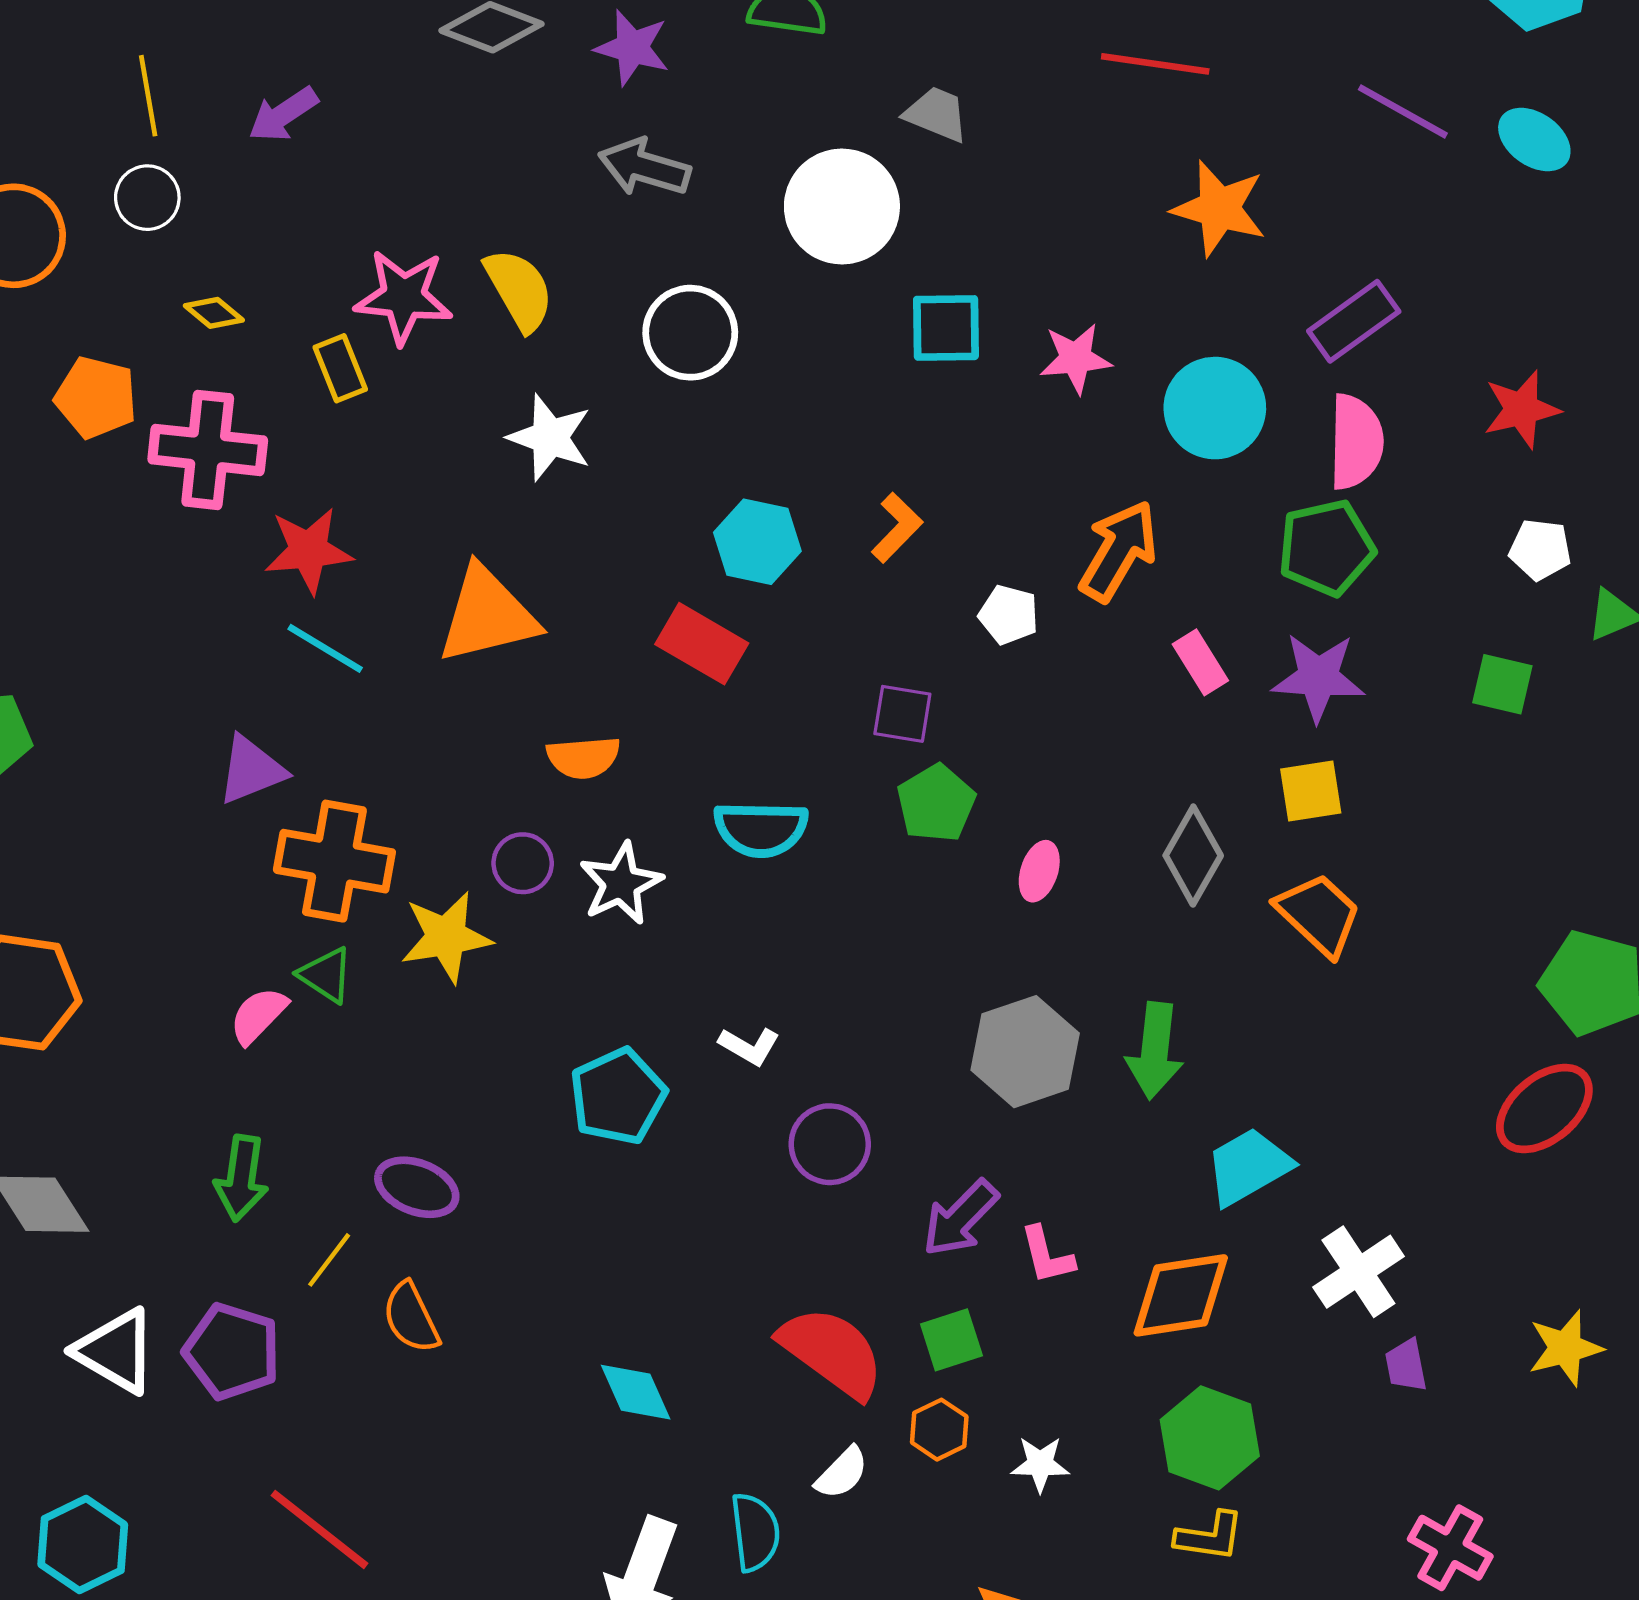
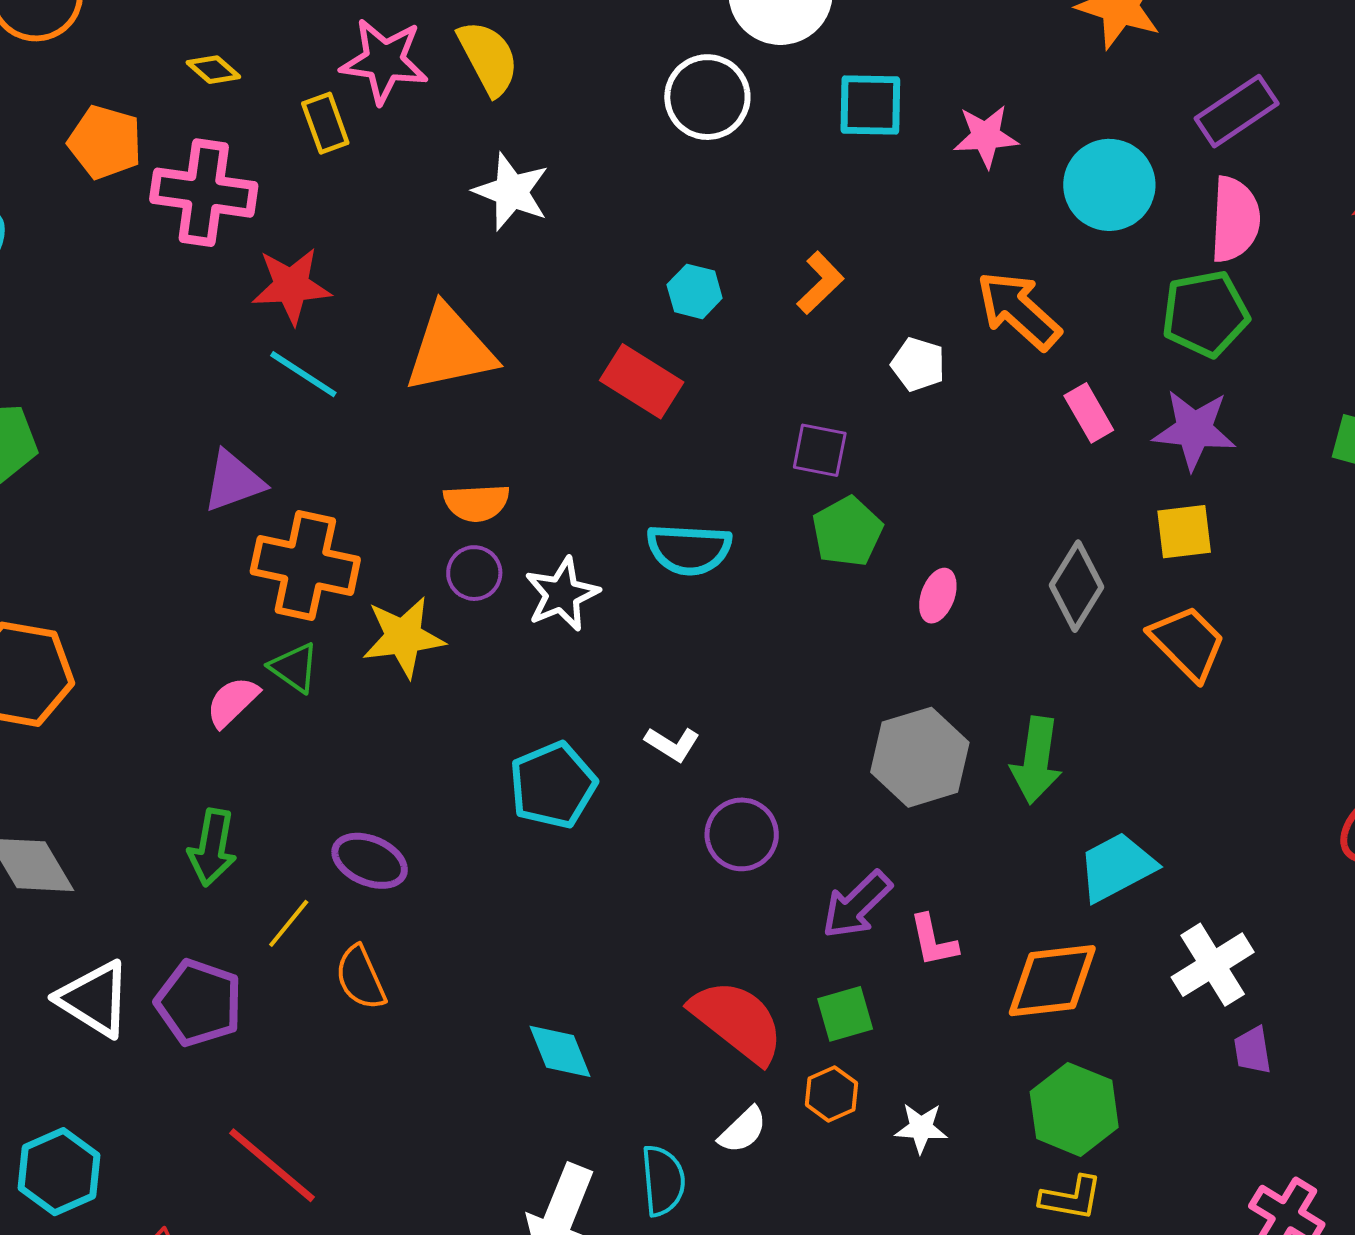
white circle: (690, 333) -> (707, 97), moved
cyan hexagon: (757, 542) -> (695, 291), size x0.7
orange arrow: (1119, 551) -> (1019, 310), turned -80
orange semicircle: (583, 757) -> (476, 503), moved

